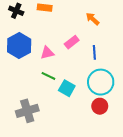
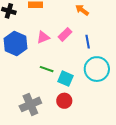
pink triangle: (47, 53) -> (43, 37), moved
red circle: (100, 106) -> (64, 101), moved

